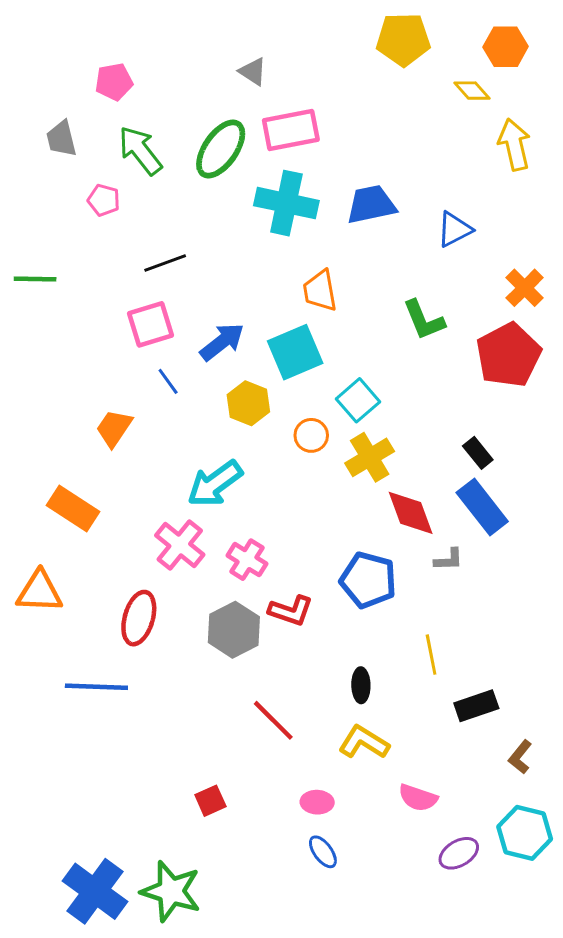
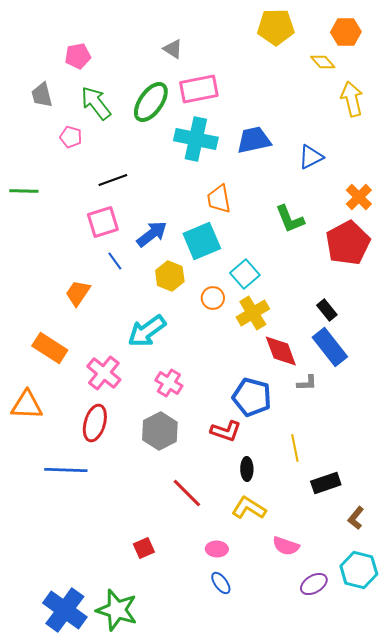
pink cross: (180, 545) -> (104, 373), moved
red L-shape: (291, 611) -> (226, 431), moved

